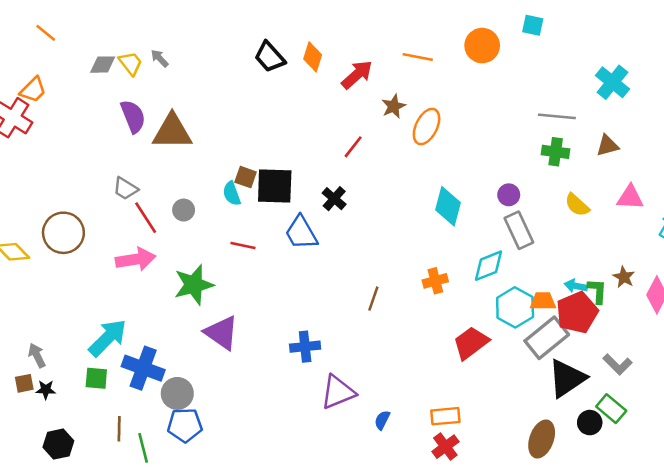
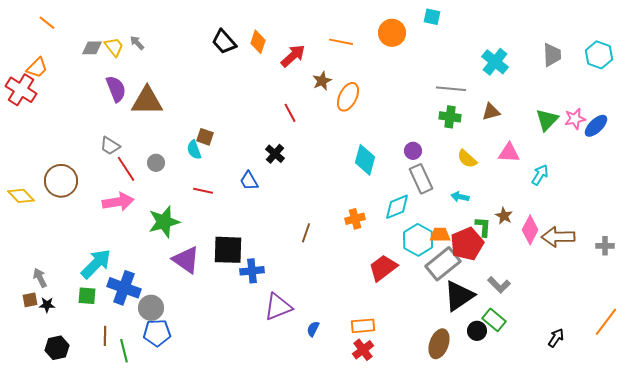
red line: (353, 147) -> (290, 113), turned -66
black square: (275, 186) -> (228, 250), moved
blue trapezoid: (301, 233) -> (249, 181), size x0.7
cyan arrow: (576, 286) -> (460, 197), moved

